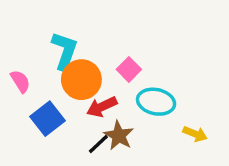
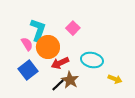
pink square: (129, 69) -> (73, 28), moved
pink semicircle: (20, 81) -> (27, 44), moved

